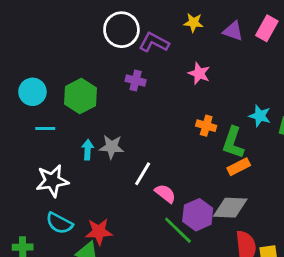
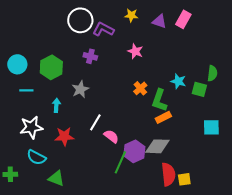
orange cross: (206, 126) -> (140, 88), turned 32
gray star: (112, 147) -> (80, 89), moved, turned -30
green line: (178, 230) -> (120, 162), turned 70
red star: (99, 232) -> (64, 136), moved

